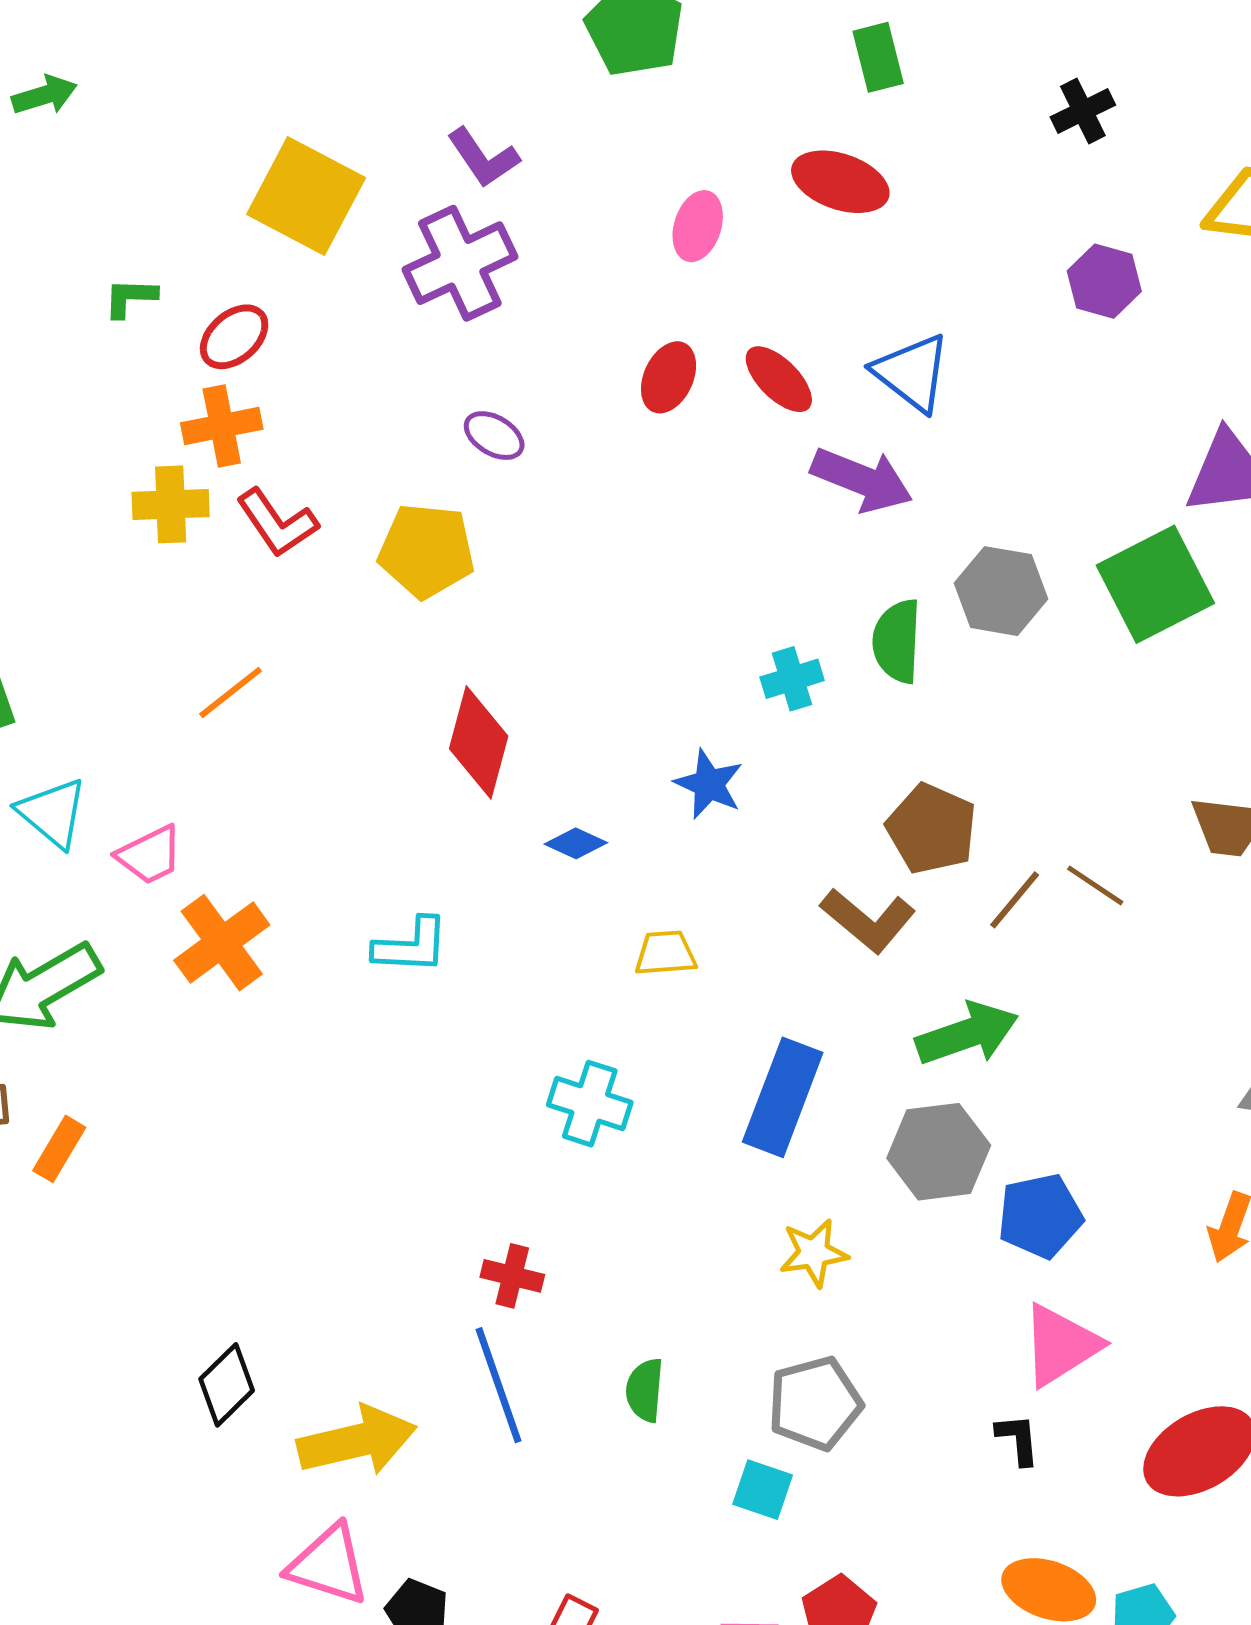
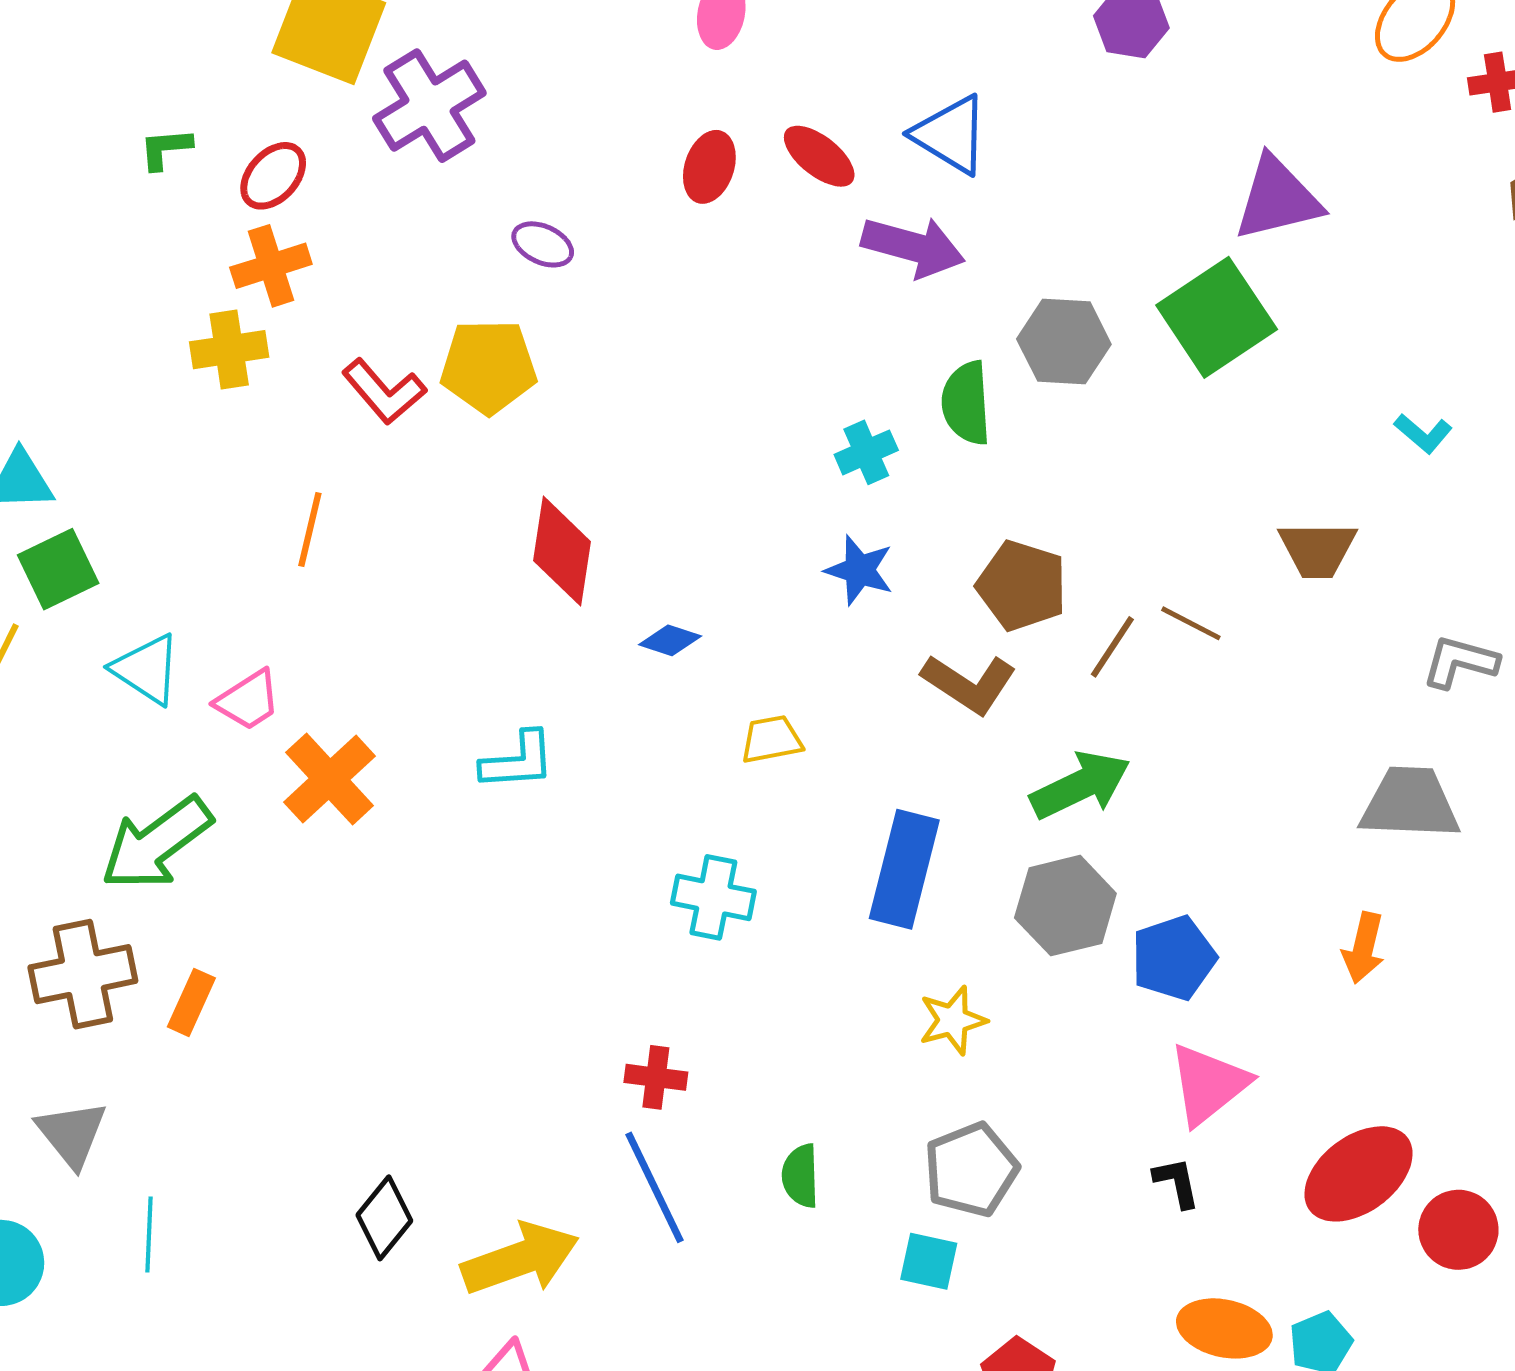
purple cross: (460, 263) -> (429, 106), moved
red L-shape: (277, 523) -> (384, 392), moved
orange line: (231, 692) -> (310, 529), turned -32
blue star: (709, 784) -> (859, 570), moved

